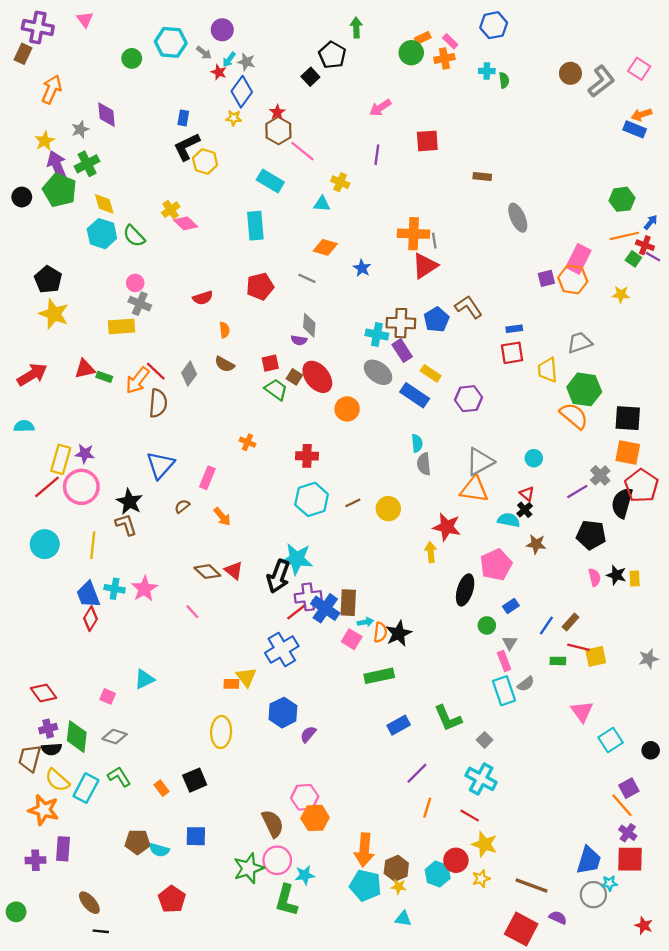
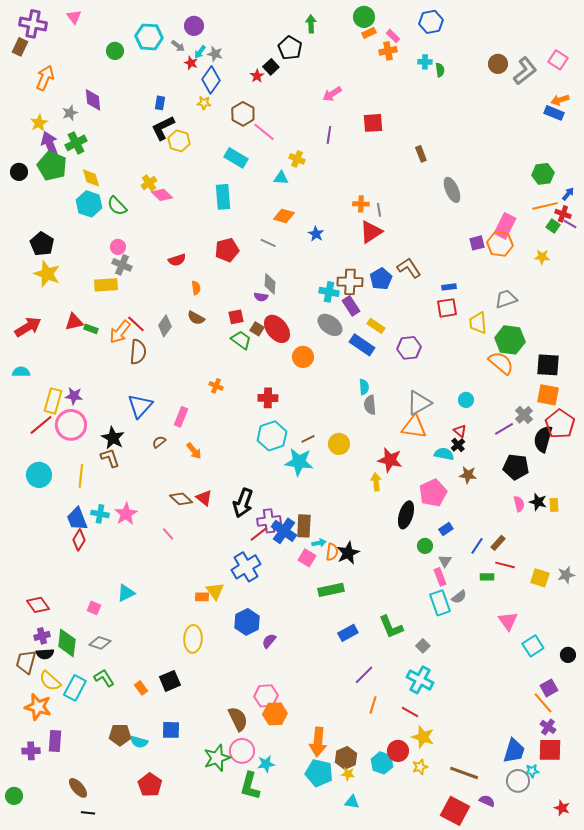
green circle: (411, 53) -> (364, 17), moved
red star: (277, 112) -> (257, 76), moved
brown rectangle: (482, 176) -> (421, 154), turned 63
orange cross: (414, 234) -> (361, 204), size x0.6
cyan star: (297, 559) -> (299, 462), moved
yellow square: (596, 656) -> (540, 578), moved, turned 30

